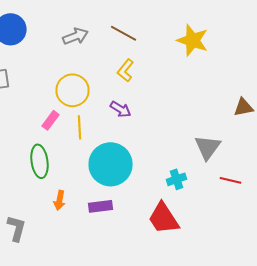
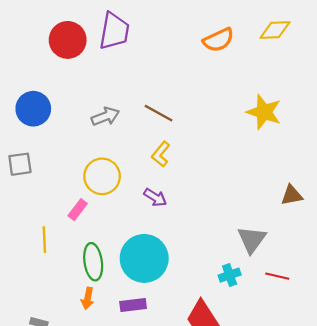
yellow star: (192, 40) -> (264, 112), moved
yellow line: (80, 127) -> (44, 240), moved
green ellipse: (40, 161) -> (93, 262), moved
cyan cross: (176, 179) -> (230, 275), moved

